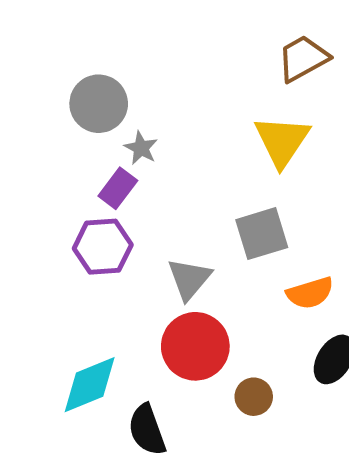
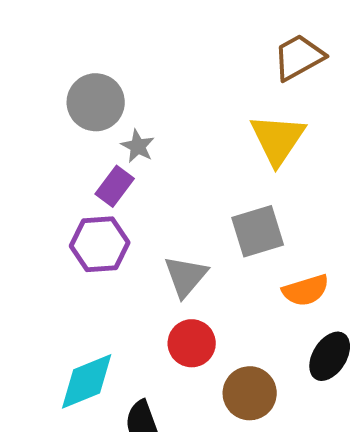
red circle: (195, 346) -> (192, 343), size x0.7
brown circle: (254, 397) -> (250, 393), size x1.4

